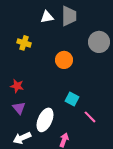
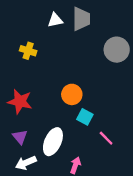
orange circle: (64, 60) -> (72, 94), moved
red star: (17, 86) -> (20, 102), size x1.5
purple triangle: (19, 108) -> (20, 137), moved

